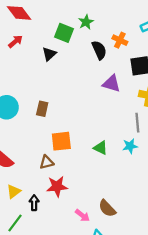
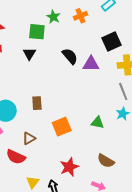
orange cross: (120, 40) -> (80, 16), moved, turned -32
black semicircle: (99, 50) -> (70, 56), moved
brown triangle: (47, 162) -> (29, 138), moved
brown semicircle: (107, 208) -> (106, 161), moved

